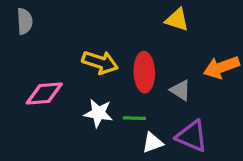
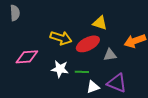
yellow triangle: (177, 20) -> (100, 23), moved
red ellipse: (144, 72) -> (88, 44), turned 65
gray triangle: (180, 90) -> (110, 55), turned -40

